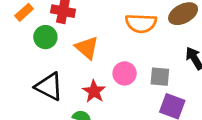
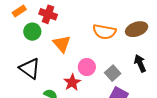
gray square: (160, 77) -> (113, 73), turned 35
red star: (94, 91) -> (72, 82), moved

